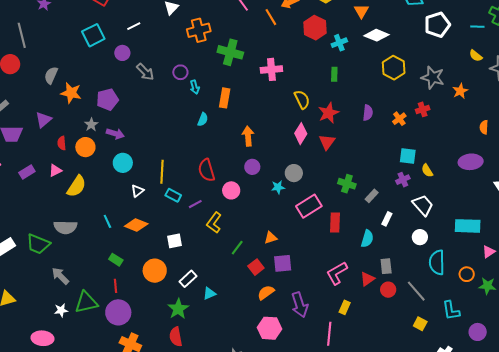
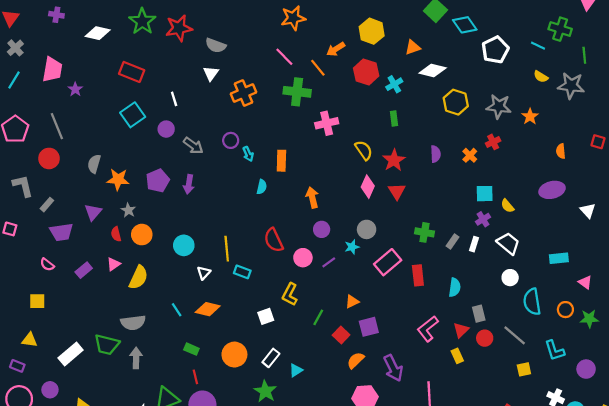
orange triangle: (361, 11) -> (413, 47), turned 49
white line: (134, 26) -> (174, 99), turned -72
cyan line: (477, 27) -> (538, 46), turned 32
green cross: (230, 52) -> (297, 92), moved
gray star: (91, 125) -> (128, 210), moved
purple arrow: (115, 134) -> (189, 184), moved, turned 90
purple line: (195, 204) -> (329, 262), moved
white rectangle: (387, 219) -> (474, 244), moved
cyan rectangle: (468, 226) -> (559, 258), size x0.7
white square: (175, 241) -> (266, 316), moved
pink triangle: (489, 252) -> (585, 282), turned -40
gray arrow: (60, 276) -> (136, 358), moved, turned 54
yellow rectangle: (345, 307) -> (457, 356), moved, turned -40
yellow square: (420, 324) -> (524, 369), turned -32

